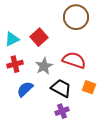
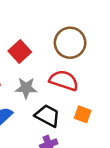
brown circle: (76, 17) -> (70, 43), moved
gray star: (44, 66) -> (26, 88), turned 30

